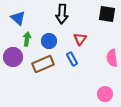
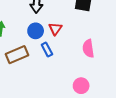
blue circle: (49, 41) -> (36, 31), moved

